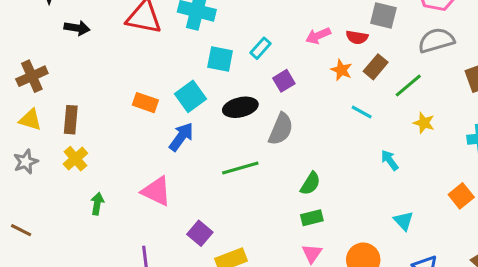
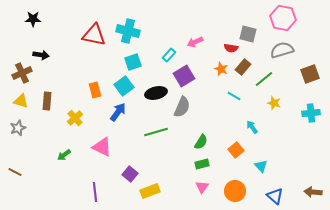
black arrow: (77, 28) -> (41, 55), moved
pink arrow: (318, 36) -> (195, 42), moved
cyan square: (220, 59) -> (133, 62), moved, turned -30
purple square: (284, 81) -> (184, 76), size x1.5
orange rectangle: (145, 103) -> (95, 90), turned 56
yellow cross: (75, 159) -> (75, 118), moved
orange square: (461, 196) -> (236, 150), moved
green arrow: (97, 204) -> (64, 155), turned -136

